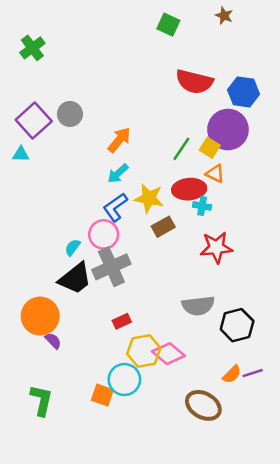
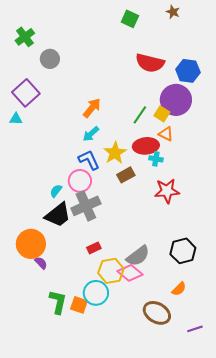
gray circle: (70, 114) -> (50, 59), moved
yellow star: (149, 198) -> (115, 153), turned 30
blue L-shape: (115, 207) -> (89, 160), turned 100
gray semicircle: (198, 306) -> (138, 256), moved, turned -30
purple line: (253, 373) -> (195, 329), moved
green L-shape: (41, 400) -> (58, 302), moved

